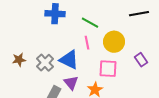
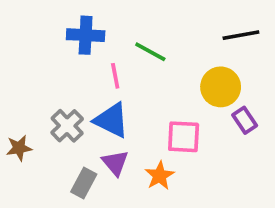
yellow circle: (114, 42) -> (221, 87), moved
pink line: (87, 43) -> (115, 76), moved
brown star: (19, 60) -> (19, 148), moved

